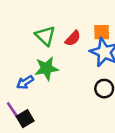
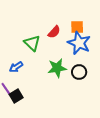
green triangle: (45, 36) -> (32, 43), moved
green star: (46, 68) -> (57, 68), moved

